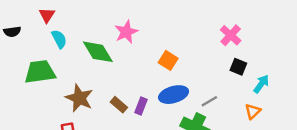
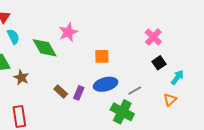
orange square: (168, 60) -> (102, 56), turned -35
black square: (238, 67) -> (159, 63), turned 32
brown star: (79, 98) -> (21, 77), moved, size x0.7

